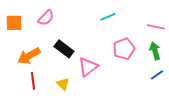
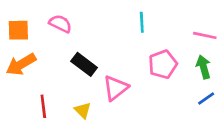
cyan line: (108, 17) -> (142, 22), turned -70
pink semicircle: (46, 18) -> (60, 24), turned -108
orange arrow: (29, 56) -> (21, 64), moved

